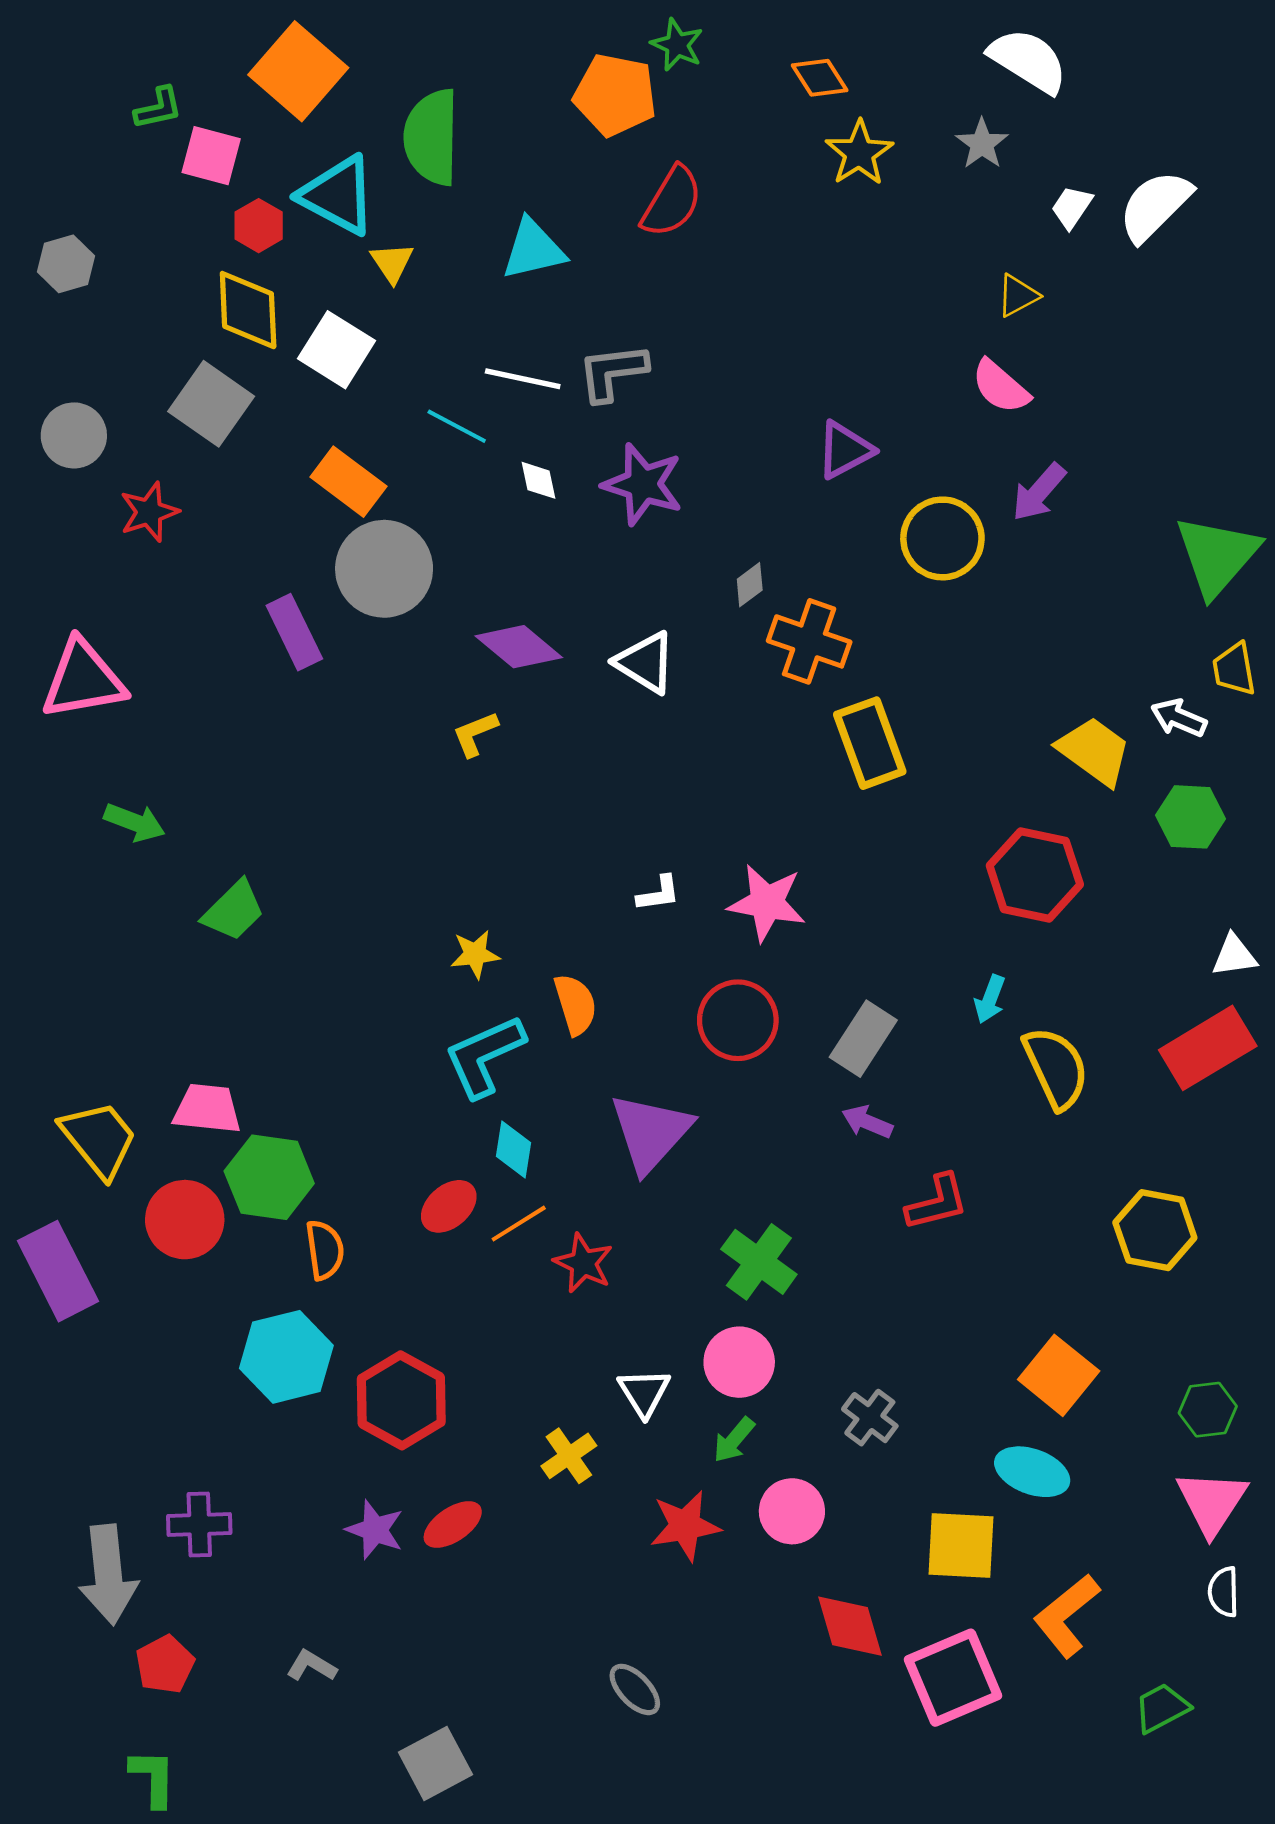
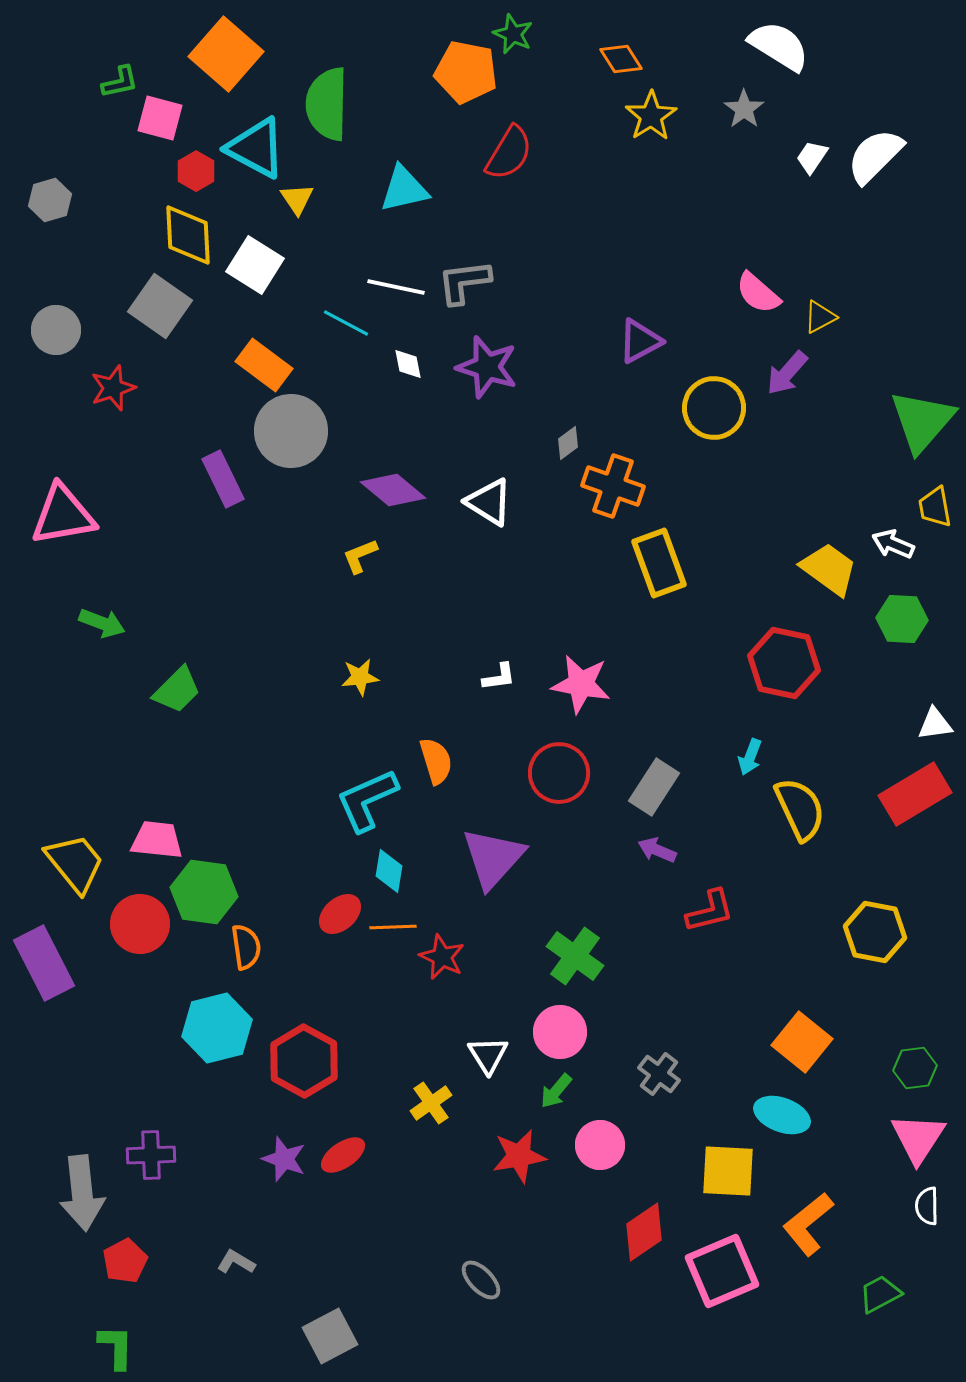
yellow triangle: (1018, 296) -> (820, 317), moved
yellow star: (475, 954) -> (360, 677), moved
orange line: (519, 1224) -> (393, 927), turned 30
red diamond: (850, 1626) -> (644, 1232), turned 72

